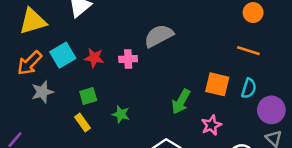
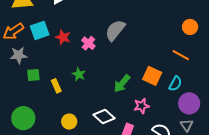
gray semicircle: (159, 36) -> (115, 30), turned -35
pink cross: (128, 59) -> (88, 43), turned 32
green square: (88, 96) -> (33, 75), moved
green star: (121, 114) -> (79, 74), moved
yellow rectangle: (82, 123) -> (56, 86), moved

